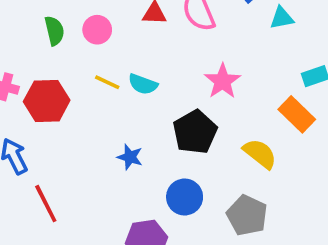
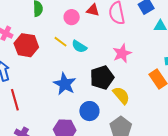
pink circle: (97, 30) -> (72, 17), moved
yellow semicircle: (260, 154) -> (121, 95), moved
blue star: (130, 157) -> (65, 84), size x1.6

